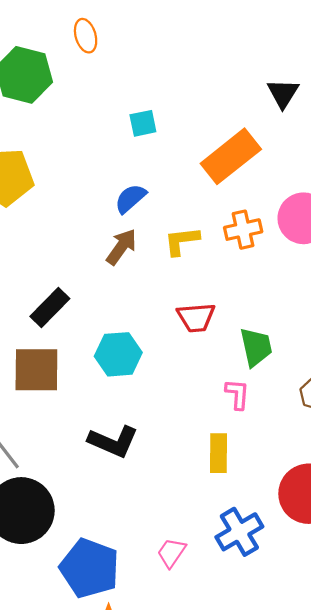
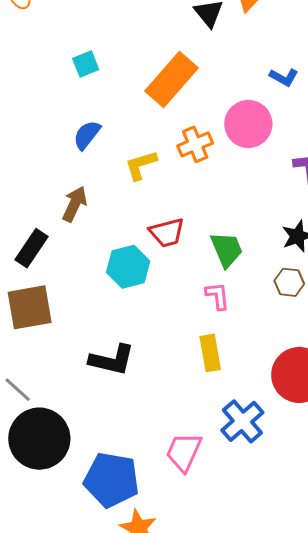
brown arrow: (121, 247) -> (75, 204), moved
cyan hexagon: (118, 354) -> (128, 267), moved
pink trapezoid: (171, 553) -> (184, 452), size x1.4

